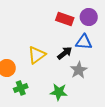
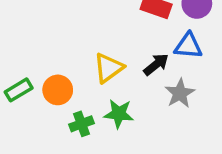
green star: (59, 92) -> (119, 114), moved

